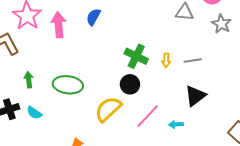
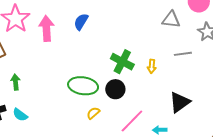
gray line: (193, 60) -> (183, 54), moved
green ellipse: (68, 85) -> (83, 86), moved
yellow semicircle: (108, 109) -> (93, 113), size x0.5

